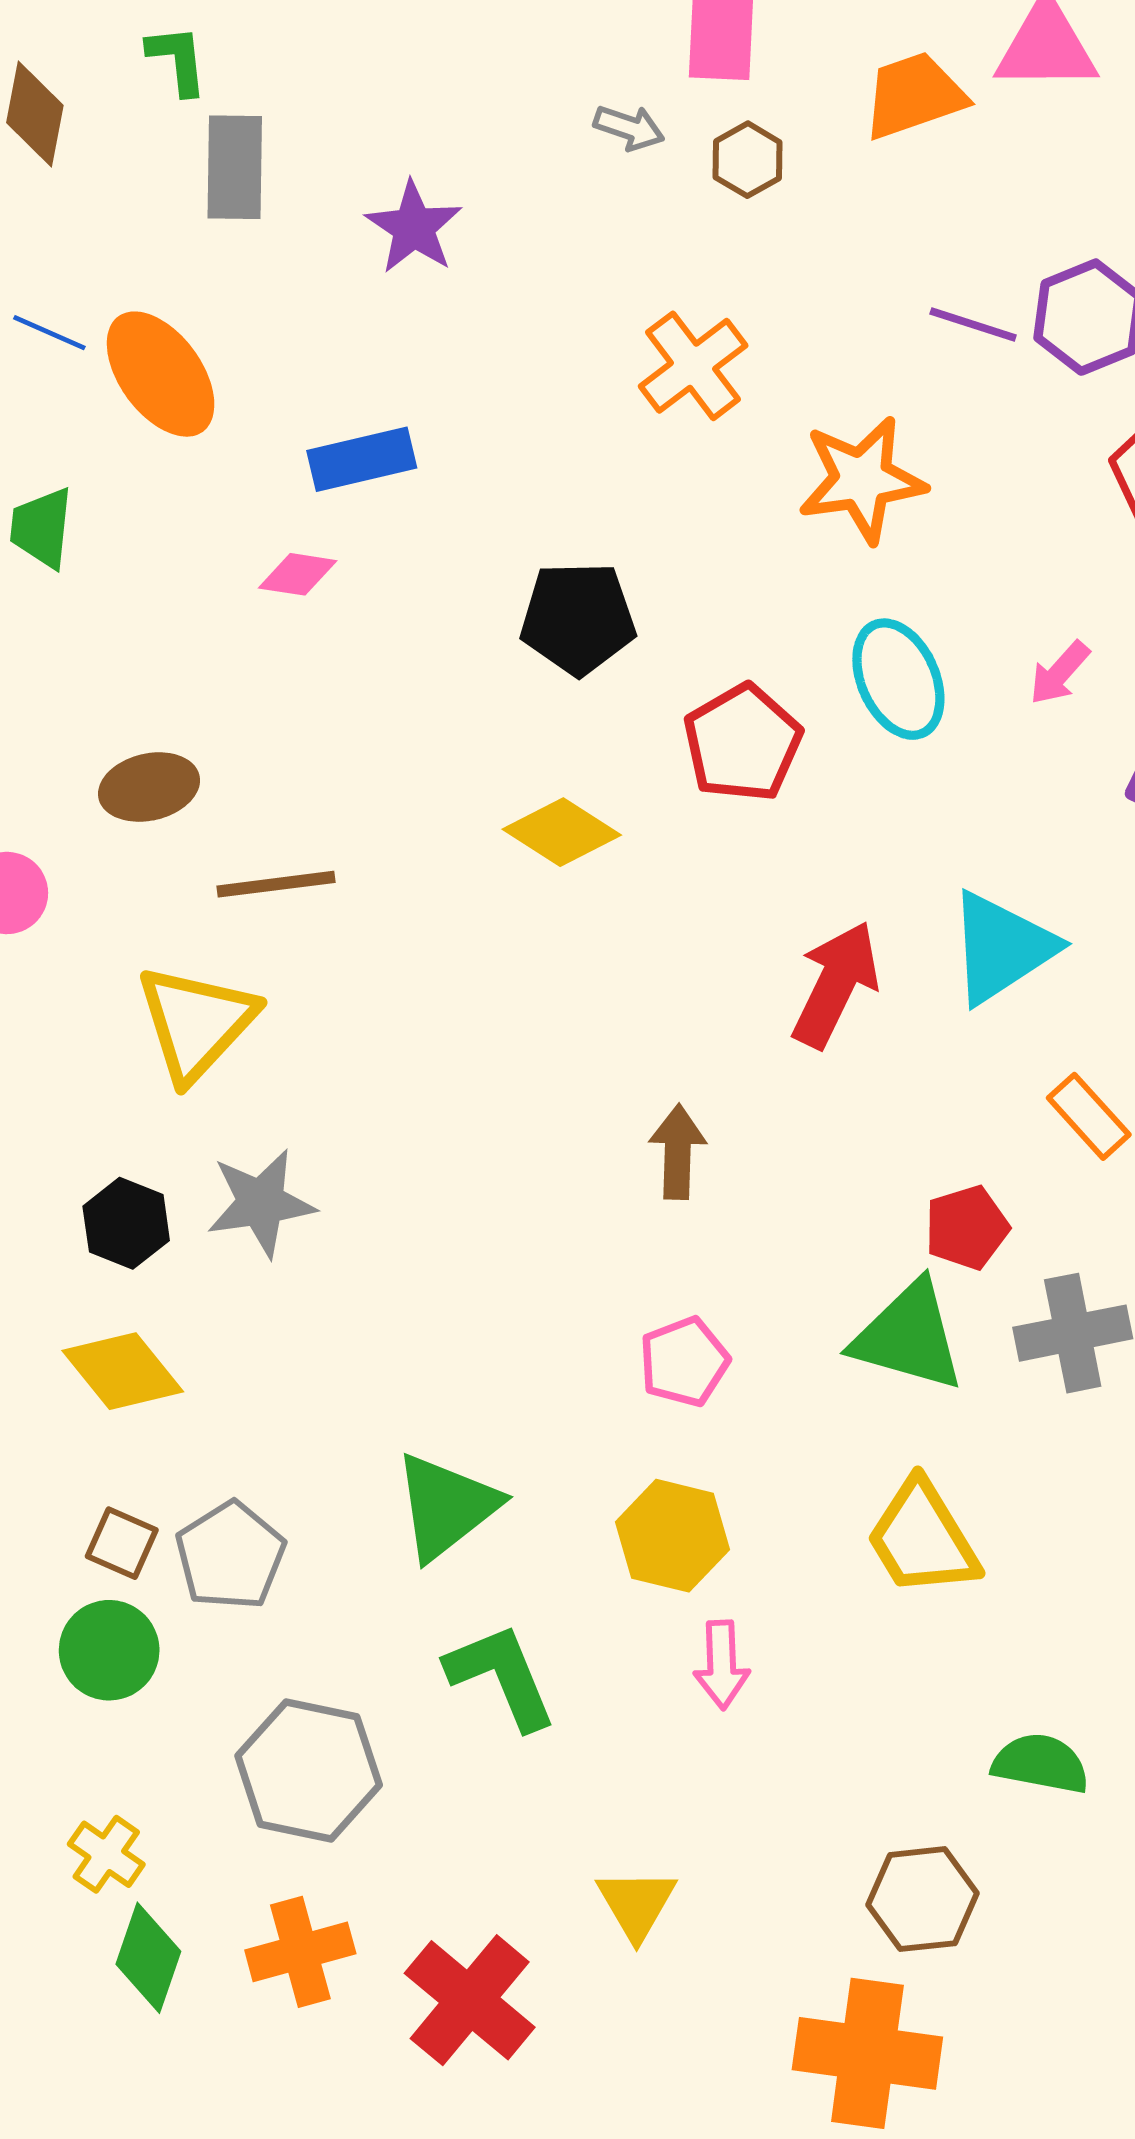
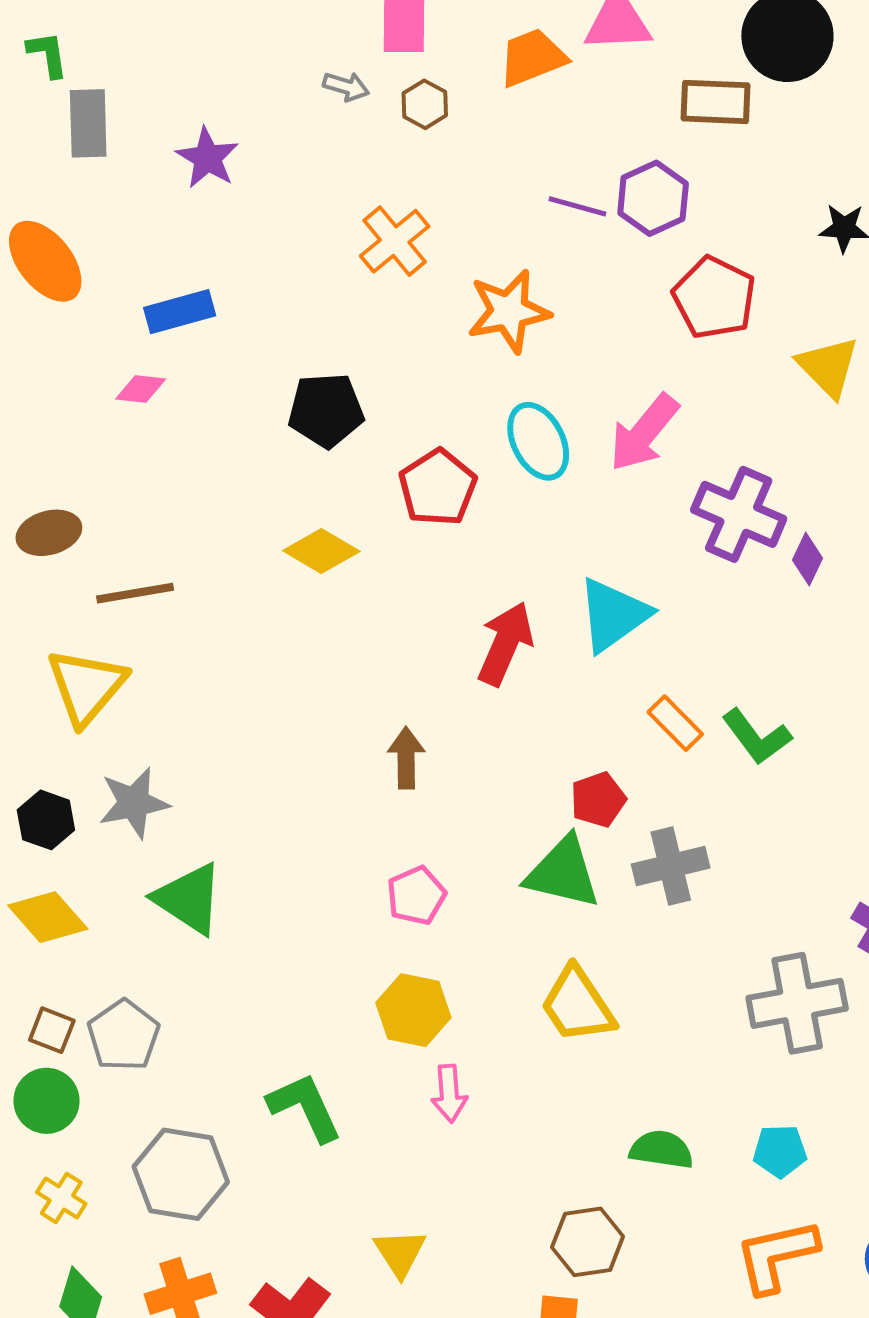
pink arrow: (1060, 673) -> (644, 433), size x1.8
green triangle: (446, 1506) -> (189, 899), moved, turned -46
yellow cross: (106, 1854) -> (61, 1198), moved

